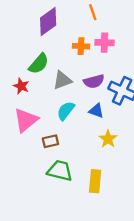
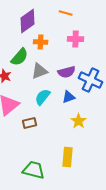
orange line: (93, 12) -> (66, 13), turned -56
orange cross: (81, 46) -> (41, 42), moved
blue triangle: (96, 111) -> (69, 97), turned -40
green trapezoid: (60, 171) -> (34, 170), moved

